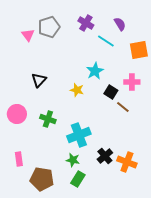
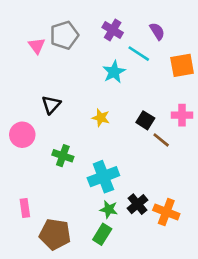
cyan star: (95, 71) -> (114, 72), moved
pink cross: (132, 82) -> (182, 115), moved
pink circle: (17, 114) -> (22, 135), moved
green star: (73, 160) -> (109, 209), moved

